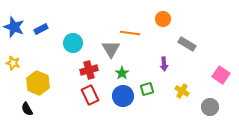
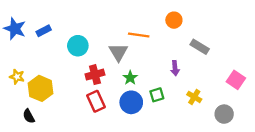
yellow star: (13, 63) -> (17, 77), moved

